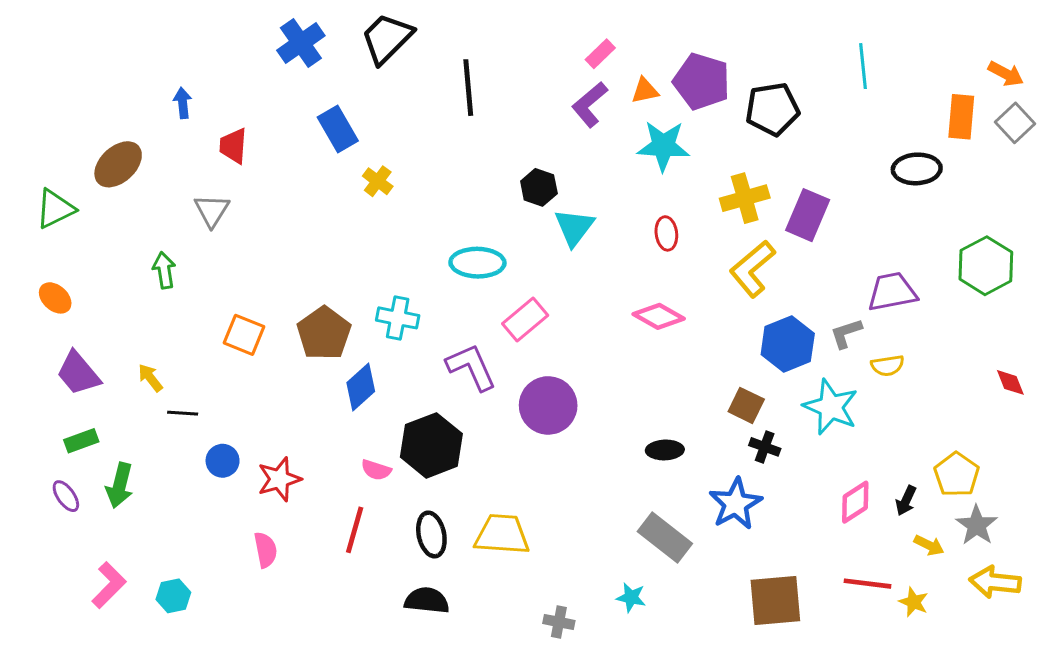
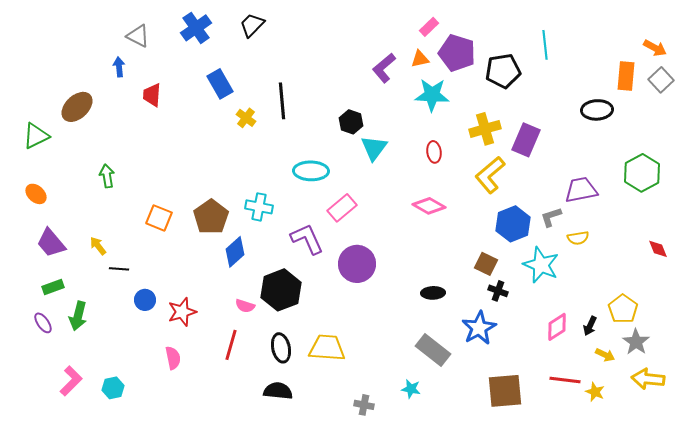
black trapezoid: (387, 38) -> (252, 25), size x0.7
pink rectangle: (600, 54) -> (429, 27), moved
cyan line: (863, 66) -> (545, 45), moved
black line: (468, 88) -> (282, 101), moved
gray triangle: (212, 210) -> (138, 36), moved, turned -35

